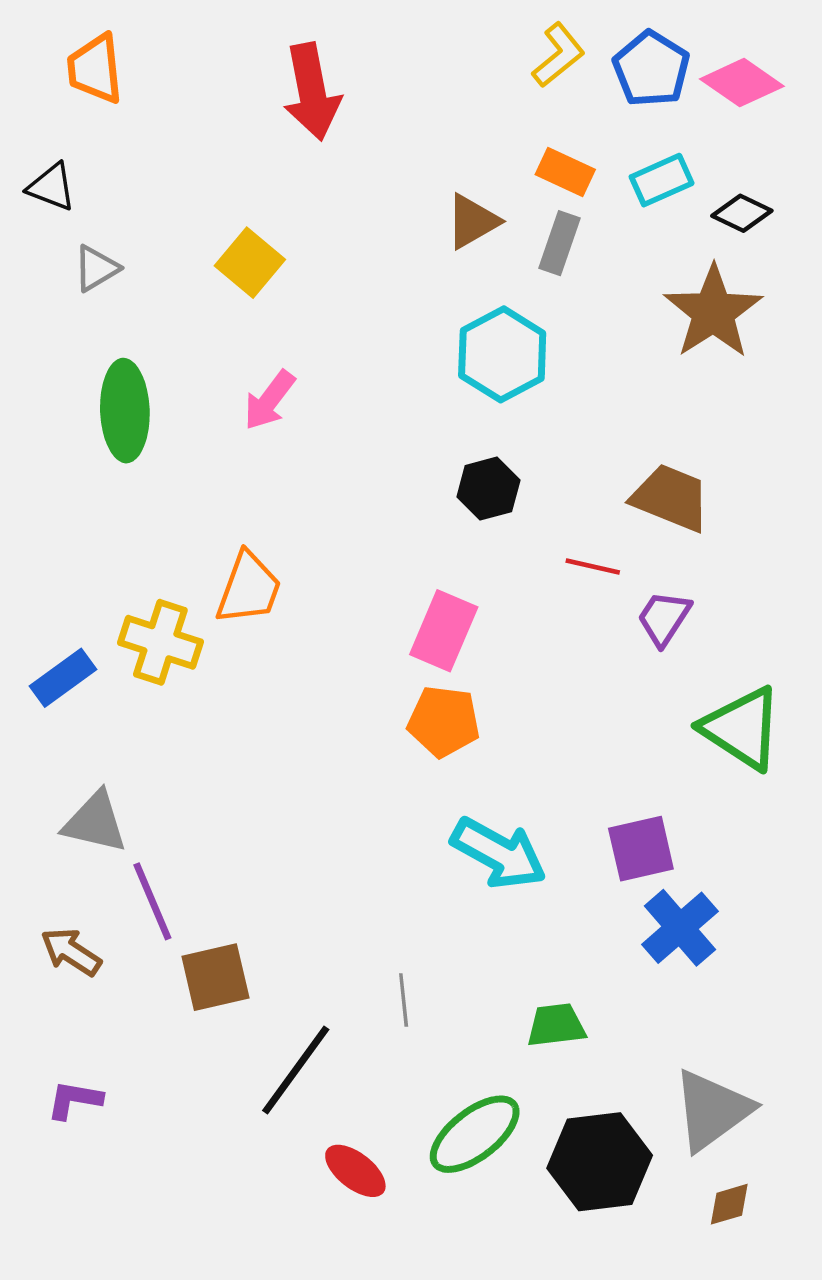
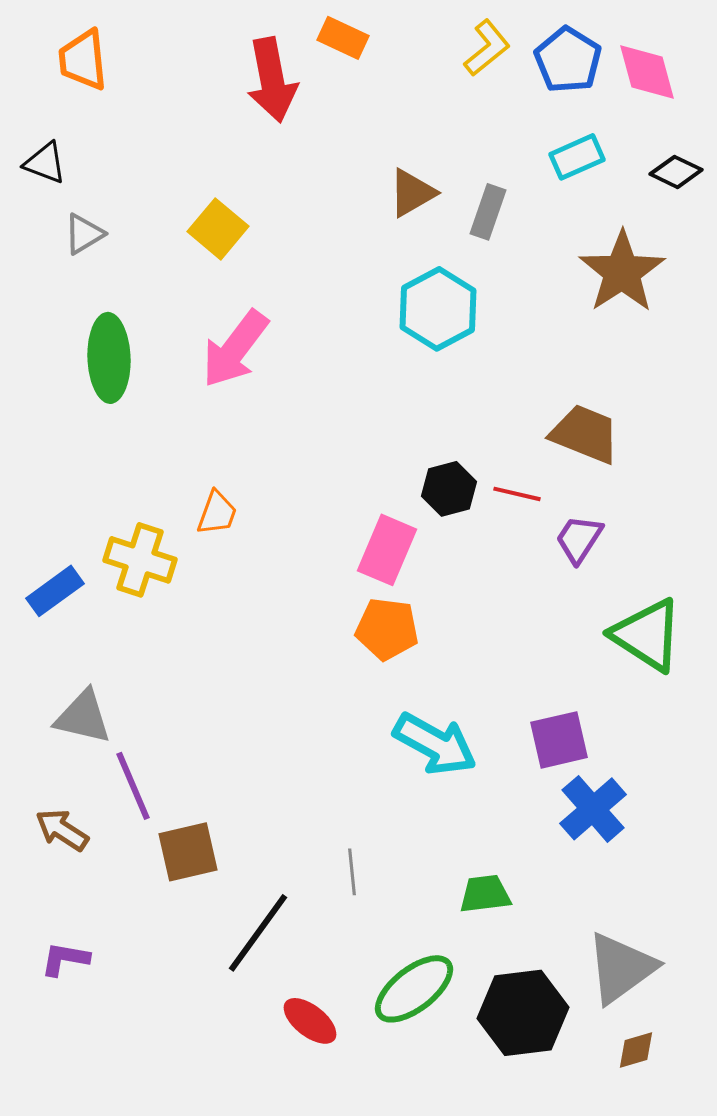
pink diamond: (742, 83) -> (647, 72), turned 40
orange rectangle: (565, 172) -> (343, 38), moved
black diamond: (742, 213) -> (676, 172), moved
pink arrow: (269, 400) -> (235, 349), size x1.5
black hexagon: (488, 489) -> (449, 489), moved
orange trapezoid: (249, 588) -> (217, 513), size x0.7

